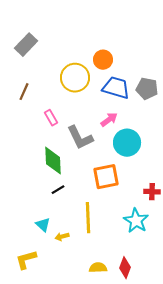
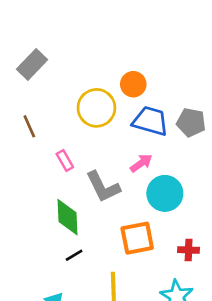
brown line: (24, 92) -> (29, 126), turned -48
red cross: (152, 192) -> (189, 250), moved

